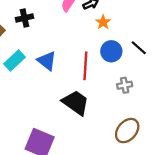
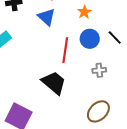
blue triangle: (47, 61) -> (47, 17), moved

